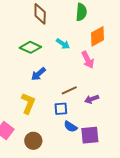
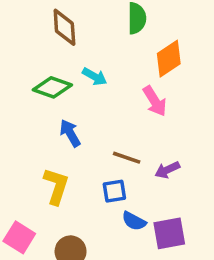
cyan arrow: (63, 44) -> (95, 77), moved
blue arrow: (38, 74) -> (70, 133), turned 105
brown line: (69, 90) -> (127, 158), turned 49

